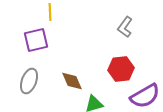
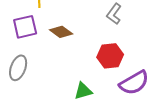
brown diamond: (72, 81) -> (61, 32), moved, turned -30

